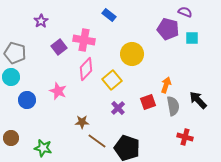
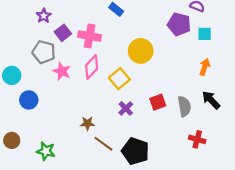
purple square: (59, 47) -> (63, 33), moved
gray pentagon: (15, 53) -> (44, 52), moved
orange arrow: (166, 85) -> (205, 67), moved
pink star: (58, 91) -> (62, 71), moved

